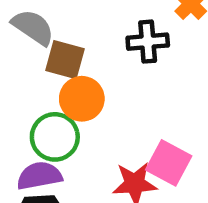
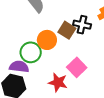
brown square: (65, 60) -> (67, 30), moved
pink square: (169, 163) -> (77, 67), moved

